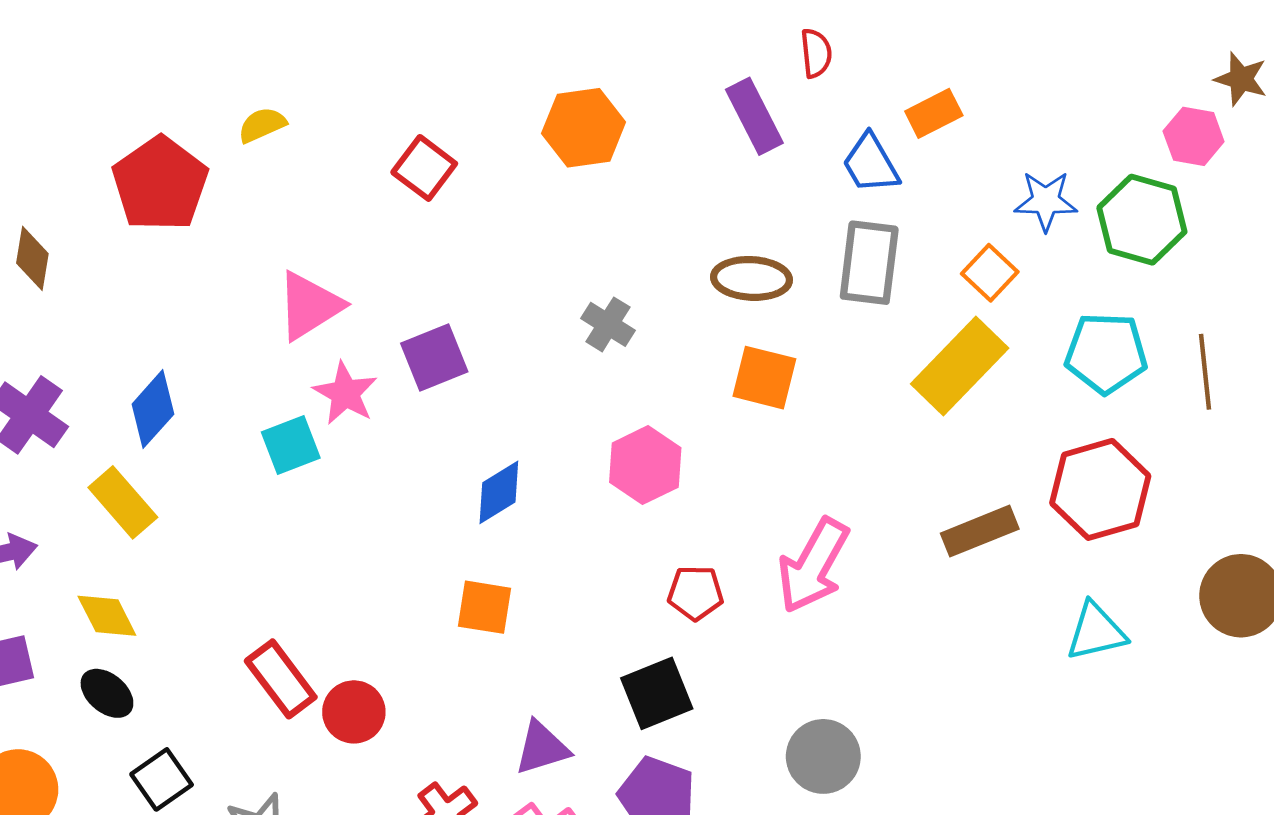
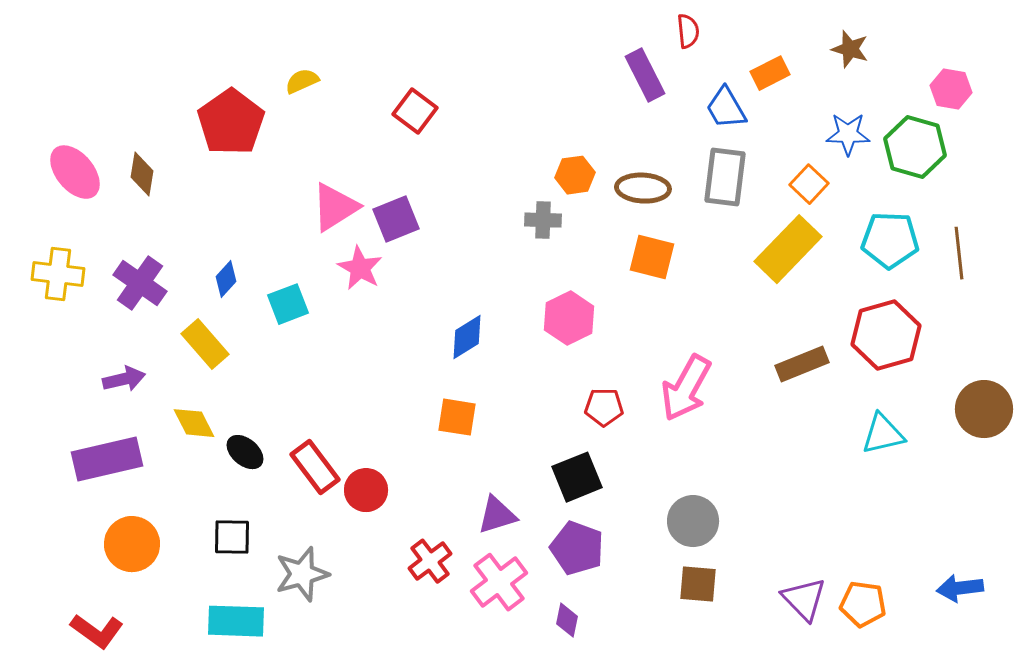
brown star: (1241, 79) -> (850, 49), moved
orange hexagon: (584, 128) -> (575, 175), moved, size x0.7
gray cross: (608, 324) -> (543, 220), turned -30
purple square: (434, 357) -> (396, 219), moved
blue diamond: (153, 409) -> (226, 279), size x0.7
cyan square: (291, 445) -> (288, 304), moved
black ellipse: (107, 693) -> (245, 452), moved
black square: (162, 779) -> (232, 537), turned 36

